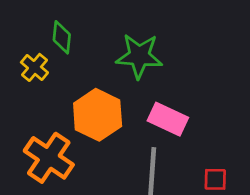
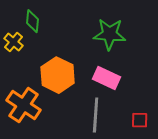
green star: (139, 56) -> (110, 34), moved

